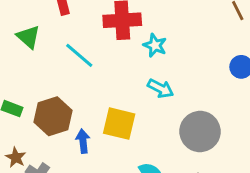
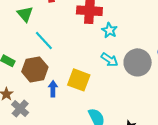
cyan line: (79, 55) -> (44, 41), moved
gray circle: (200, 132) -> (138, 62), moved

